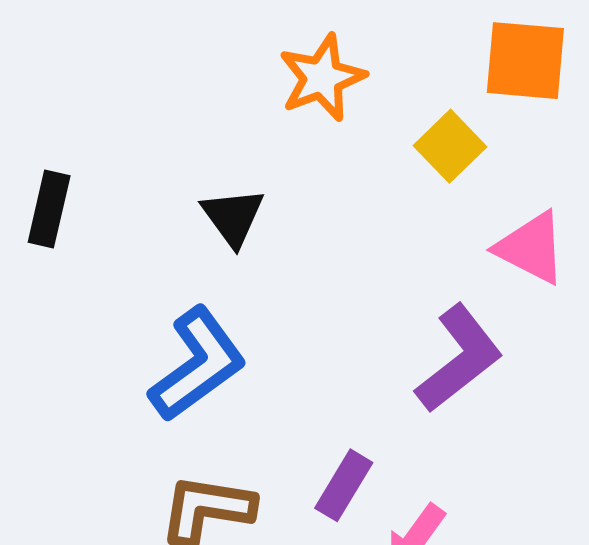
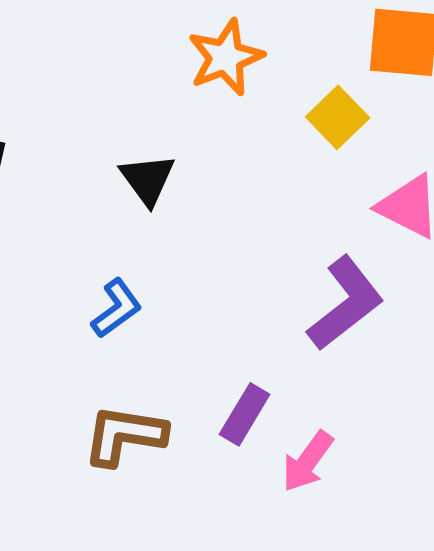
blue L-shape: (198, 364) -> (117, 308), size x0.6

